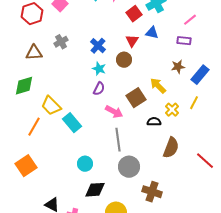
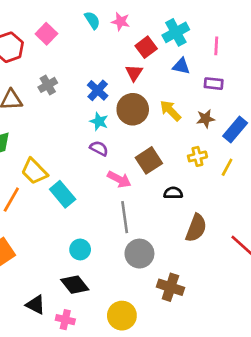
pink line: (190, 20) -> (216, 46), moved, turned -48
blue triangle: (152, 33) -> (181, 66), moved
red triangle: (132, 41) -> (134, 73), moved
brown circle: (124, 60) -> (133, 109), size x1.5
yellow arrow: (158, 86) -> (170, 111), moved
purple semicircle: (99, 89) -> (99, 148), turned -88
yellow cross: (172, 110) -> (197, 156), moved, turned 32
black diamond: (95, 190) -> (75, 285), moved, turned 55

